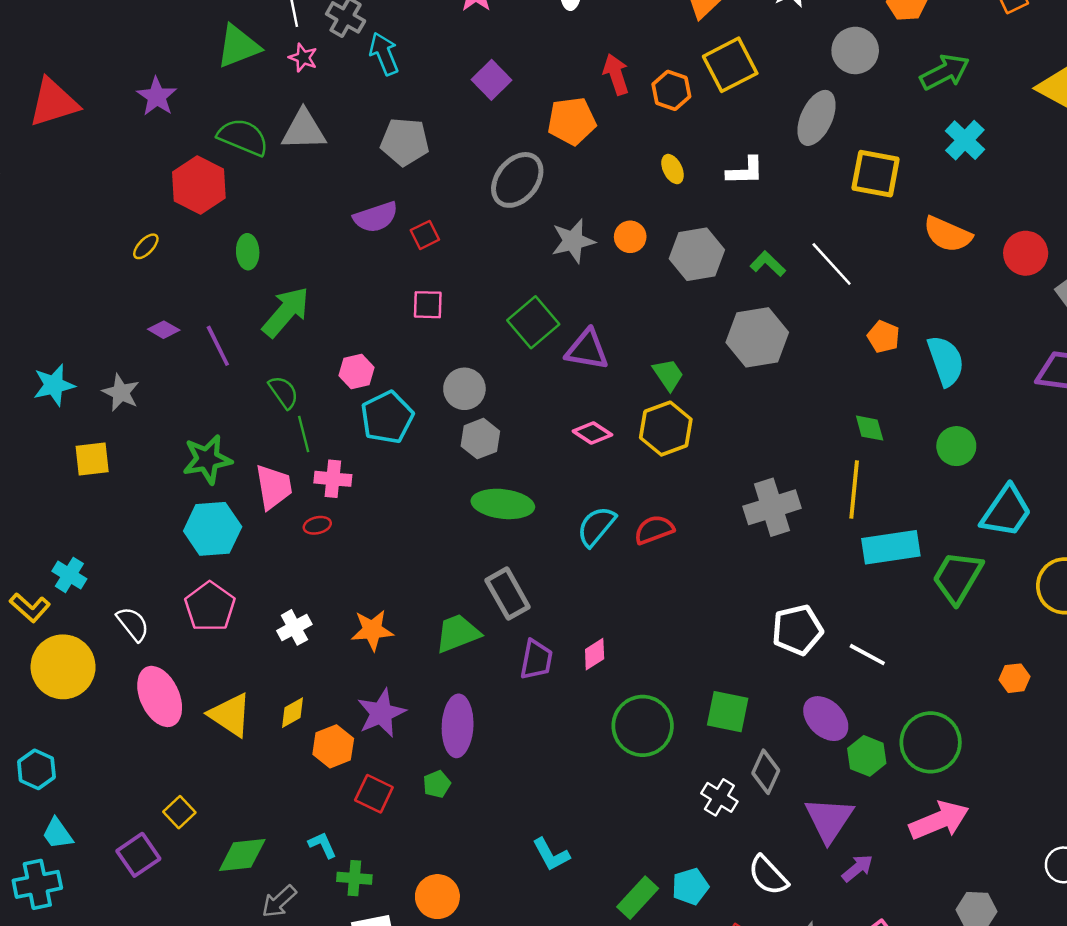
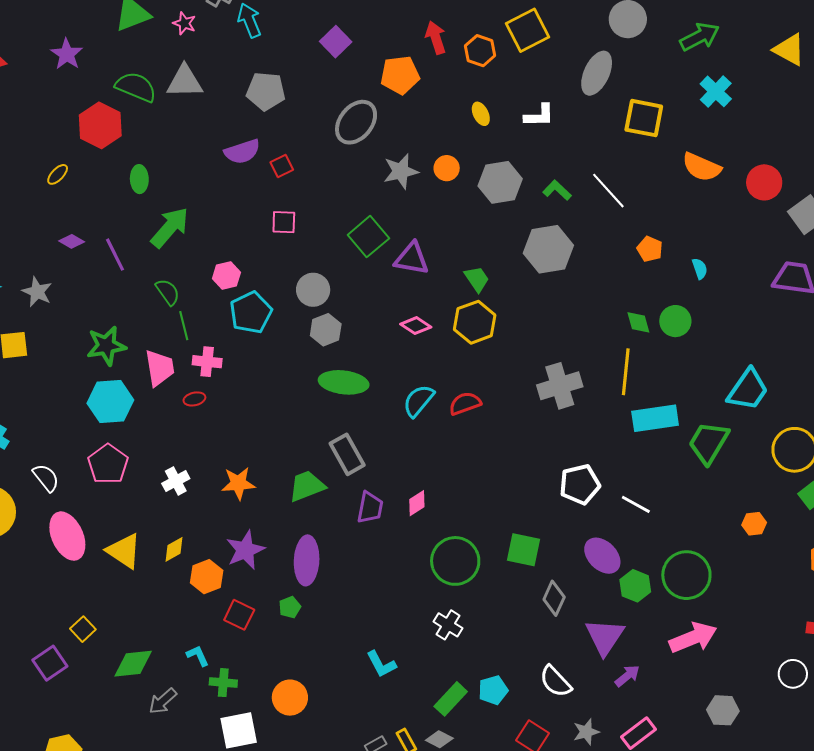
cyan semicircle: (946, 361) -> (700, 269), size x0.5
green circle: (956, 446) -> (675, 321), moved
white cross: (719, 797) -> (448, 625), moved

